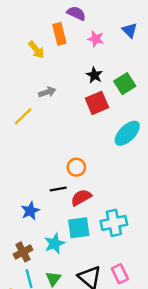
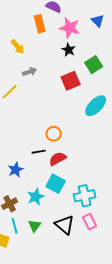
pink star: (96, 39) -> (70, 28), size x1.5
yellow arrow: (36, 50) -> (18, 47), moved
black star: (94, 75) -> (69, 50), moved
cyan cross: (114, 223) -> (85, 196), moved
cyan square: (79, 228) -> (56, 184), turned 36

